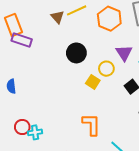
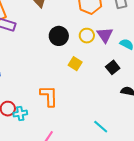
yellow circle: (106, 69) -> (87, 36), moved
orange L-shape: (91, 124) -> (49, 96), moved

